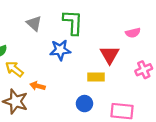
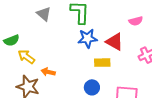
blue star: (60, 50) -> (88, 38), moved
red triangle: (110, 55) -> (115, 42), turned -30

